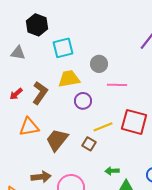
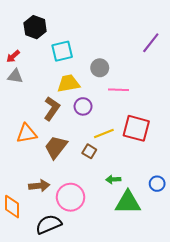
gray triangle: (18, 53) -> (15, 76), moved
brown L-shape: (40, 93) -> (52, 109), moved
red arrow: (16, 94) -> (13, 56), moved

